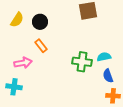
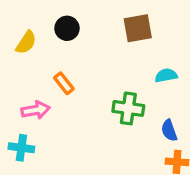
black circle: (40, 22) -> (67, 28), moved
cyan semicircle: (104, 57) -> (166, 75), moved

